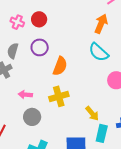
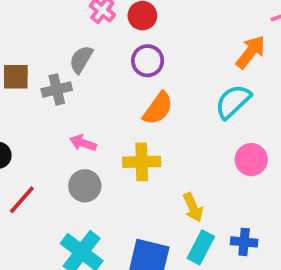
purple circle: (40, 47) -> (148, 61), moved
cyan semicircle: (99, 52) -> (233, 102), turned 80

